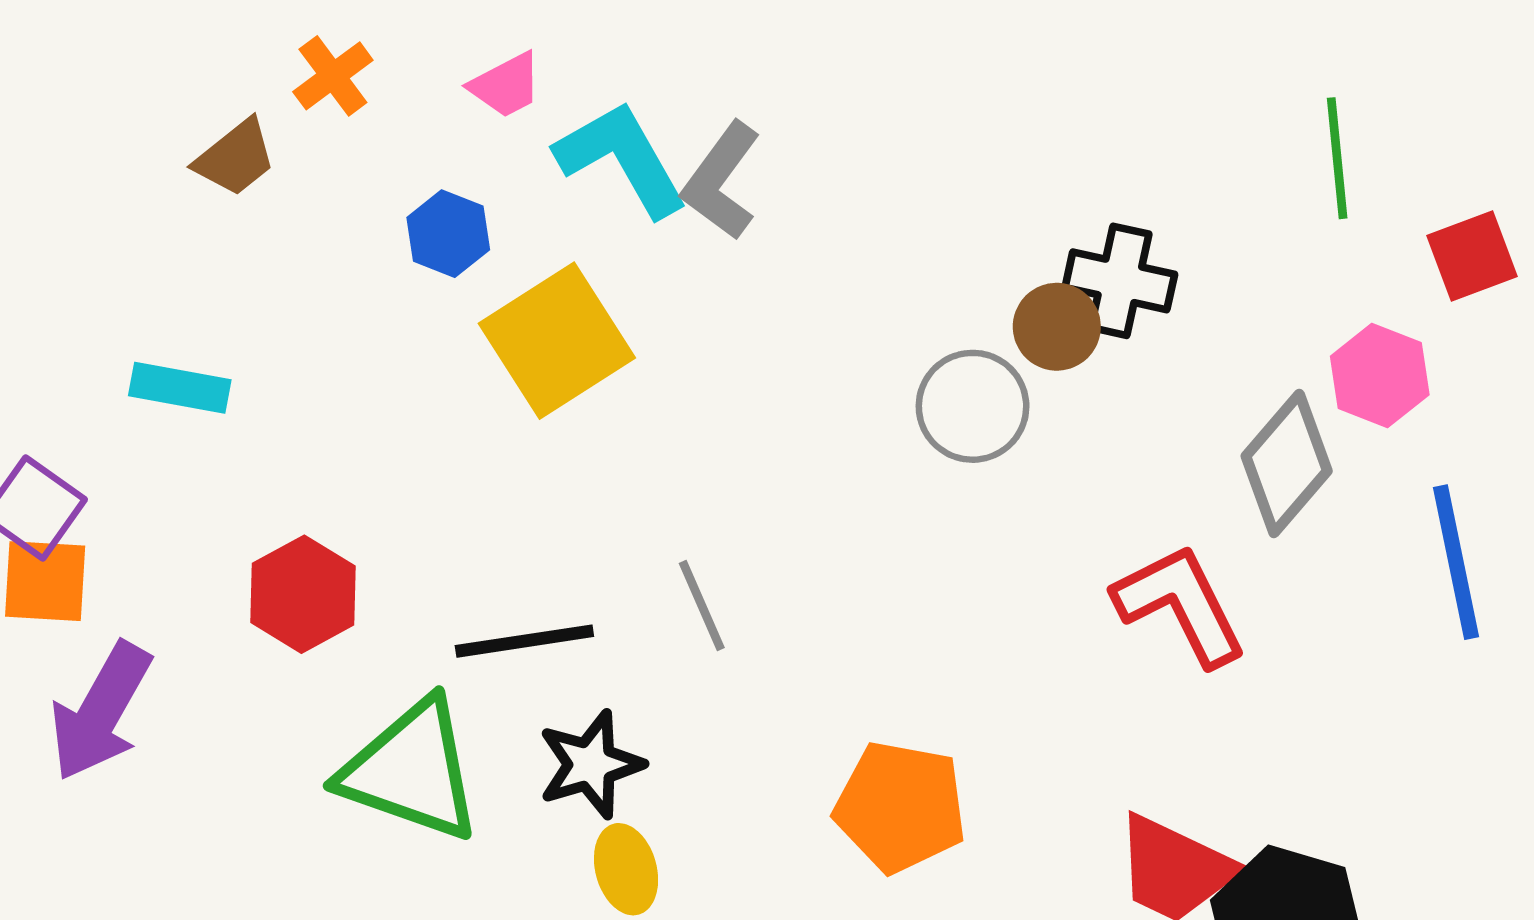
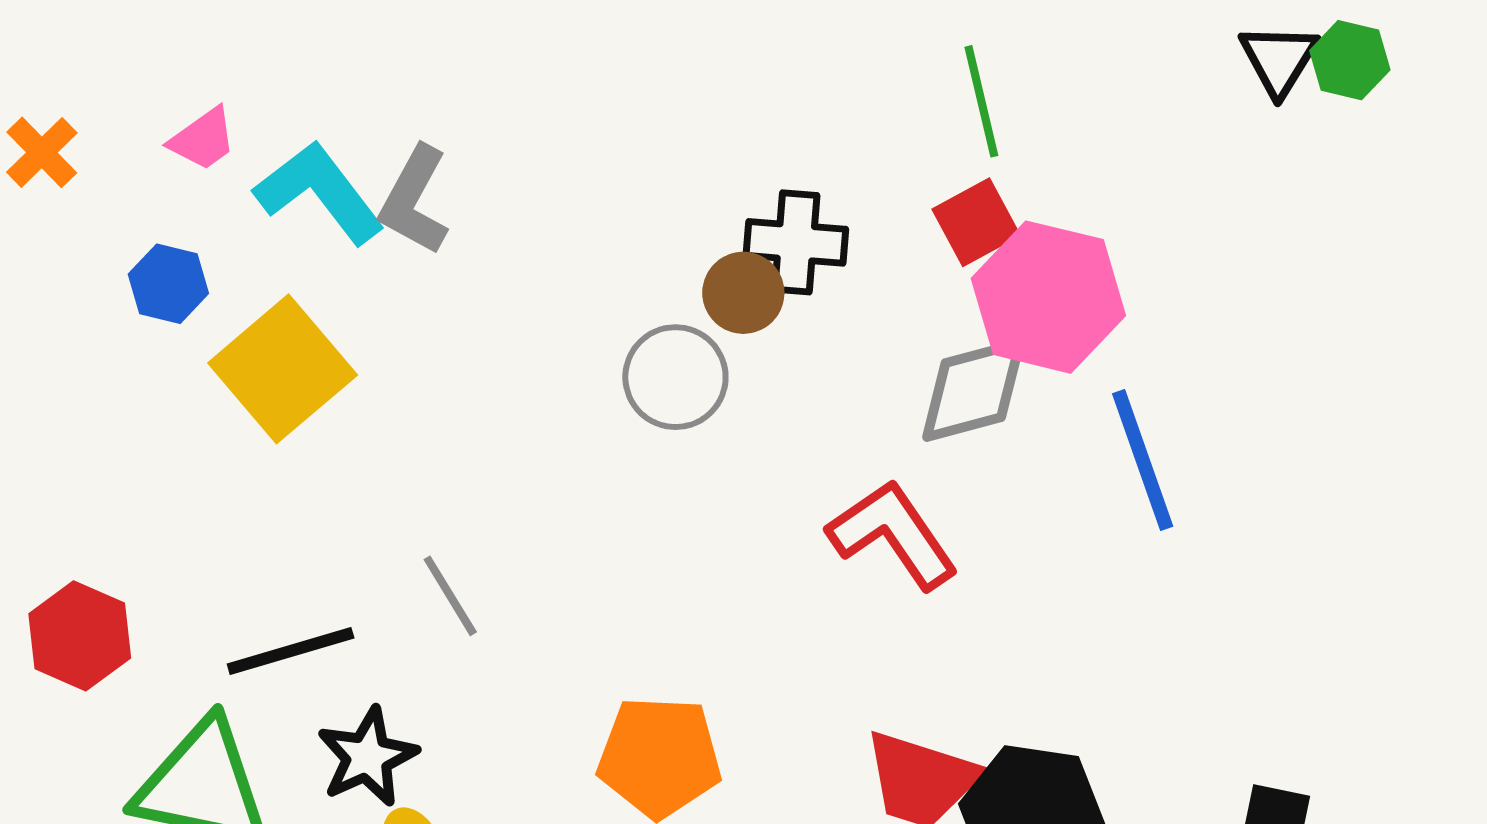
red square: (1472, 256) -> (976, 222), moved
pink hexagon: (1380, 376) -> (1048, 297), size x1.6
gray diamond: (1287, 464) -> (973, 390), turned 42

